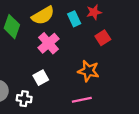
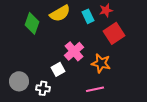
red square: (103, 38) -> (114, 33), size x1.5
pink cross: (49, 43) -> (74, 51), moved

